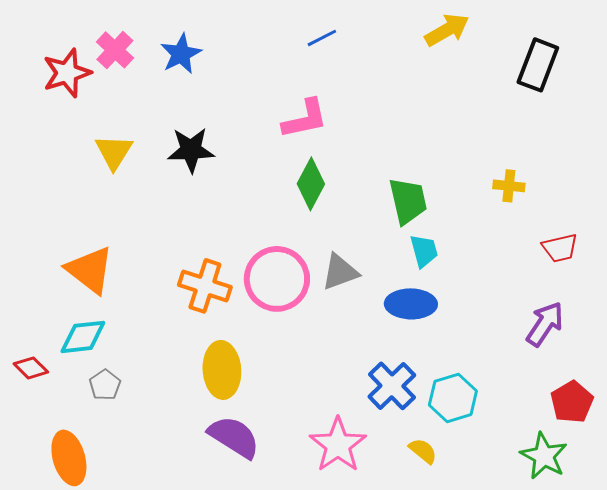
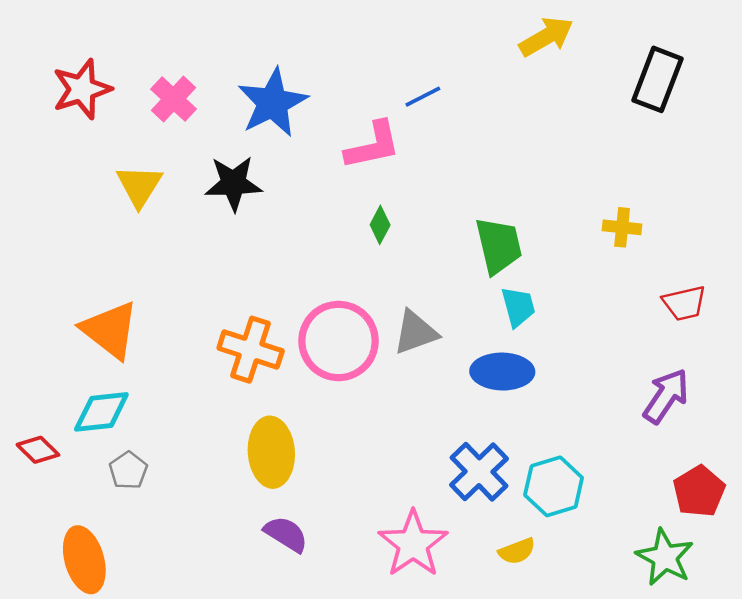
blue line: (322, 38) -> (423, 97), moved
pink cross: (115, 50) -> (174, 99), moved
blue star: (181, 54) -> (273, 103), moved, size x1.4
green diamond: (311, 184) -> (380, 225), size x0.6
purple semicircle: (234, 437) -> (286, 534), size x0.7
yellow semicircle: (423, 451) -> (517, 551), turned 120

